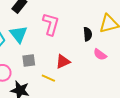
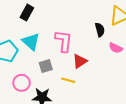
pink L-shape: (51, 24) -> (64, 41), moved

